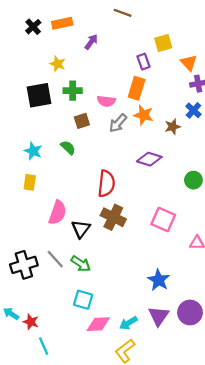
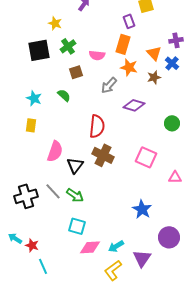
orange triangle: (189, 63) -> (154, 53), moved
green cross: (73, 91) -> (68, 46), turned -35
gray arrow: (118, 123) -> (109, 85), moved
purple triangle: (159, 316) -> (142, 258), moved

